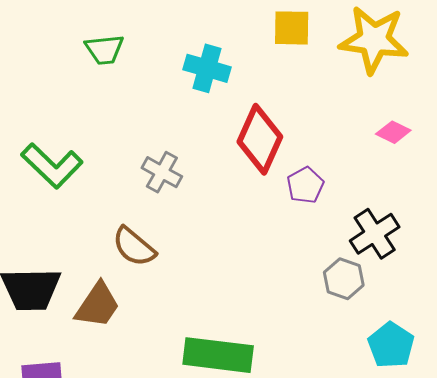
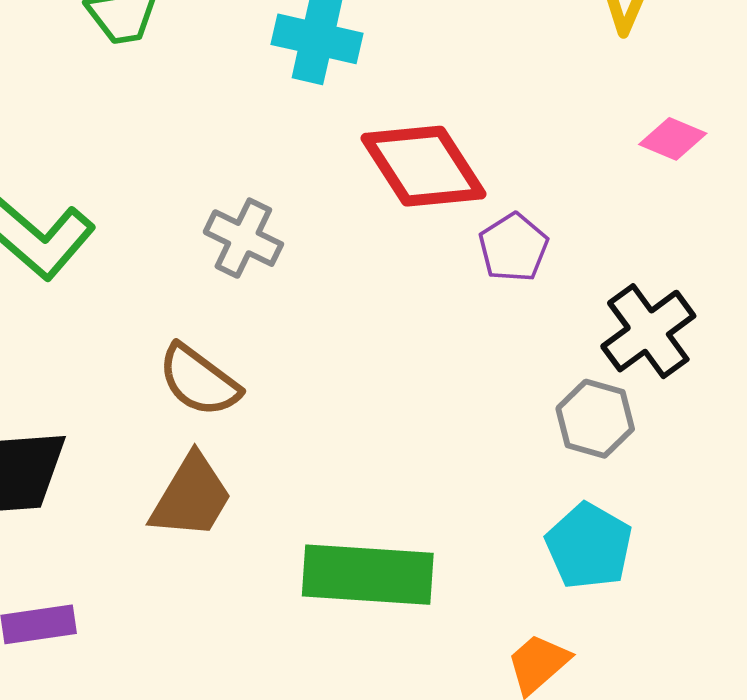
red diamond: (260, 139) -> (423, 166), turned -54
brown trapezoid: (98, 305) -> (191, 497), moved
cyan pentagon: (391, 345) -> (589, 546), moved

